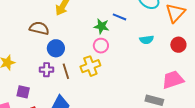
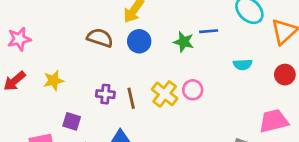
blue line: (119, 17) -> (209, 31), turned -32
pink circle: (101, 46) -> (193, 90), moved
blue circle: (56, 48) -> (139, 41), moved
yellow cross: (90, 66) -> (165, 94), turned -36

